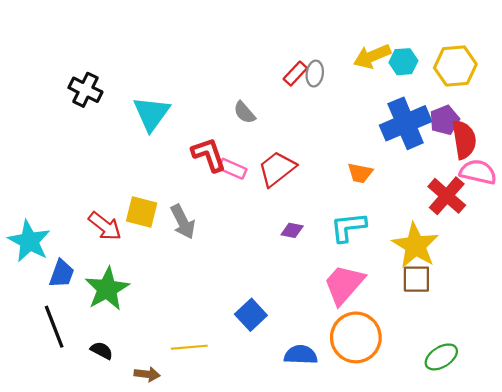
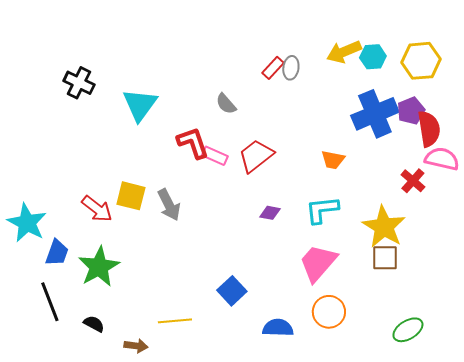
red cross: (447, 196) -> (413, 181), size x0.7
orange circle: (356, 337) -> (329, 312), size x0.7

